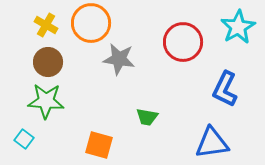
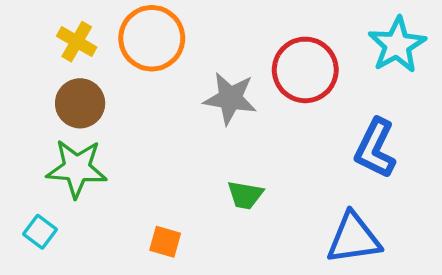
gray star: (119, 59) -> (230, 98), moved
orange square: (99, 145) -> (165, 242), size x0.7

